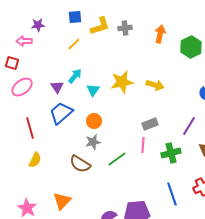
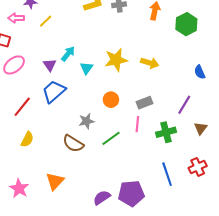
yellow line: (74, 44) -> (46, 21), moved
orange circle: (94, 121) -> (111, 100), moved
red line: (30, 128) -> (22, 107), turned 55

